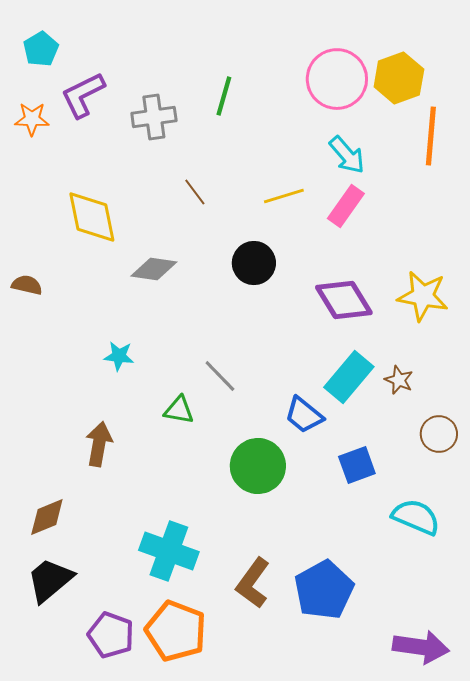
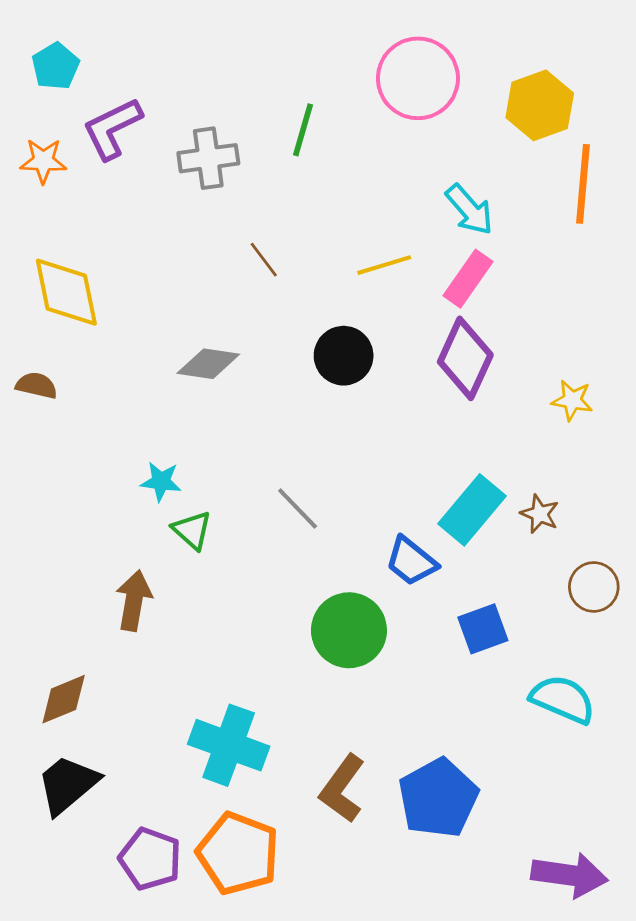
pink circle: (337, 79) -> (418, 78), moved
yellow diamond: (92, 217) -> (66, 292), moved
yellow star: (423, 296) -> (572, 400), size x0.6
purple diamond: (344, 300) -> (465, 358), moved, turned 56
green triangle: (179, 410) -> (192, 530), moved, turned 32

